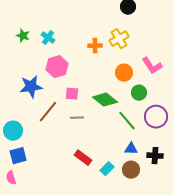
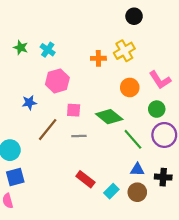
blue star: (31, 87) -> (29, 103), size x0.6
green circle: (139, 93) -> (157, 109), moved

